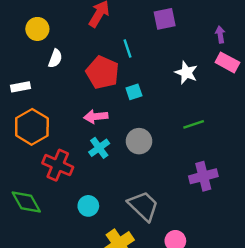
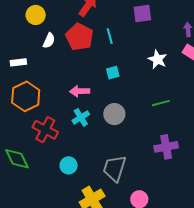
red pentagon: (102, 73) -> (79, 37), moved
gray trapezoid: (143, 206) -> (114, 168), turned -120

